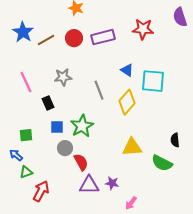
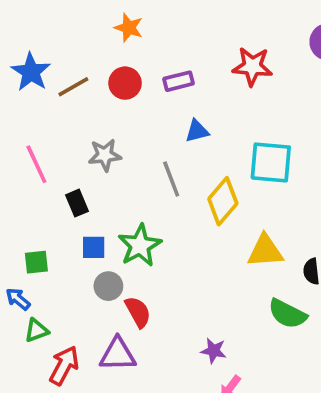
purple rectangle: (103, 37) -> (179, 81), size x0.7
blue triangle: (127, 70) -> (197, 131), moved, turned -48
yellow triangle: (132, 147) -> (265, 251), moved
purple star: (112, 183) -> (214, 351), moved
purple triangle: (89, 185) -> (118, 354), moved

